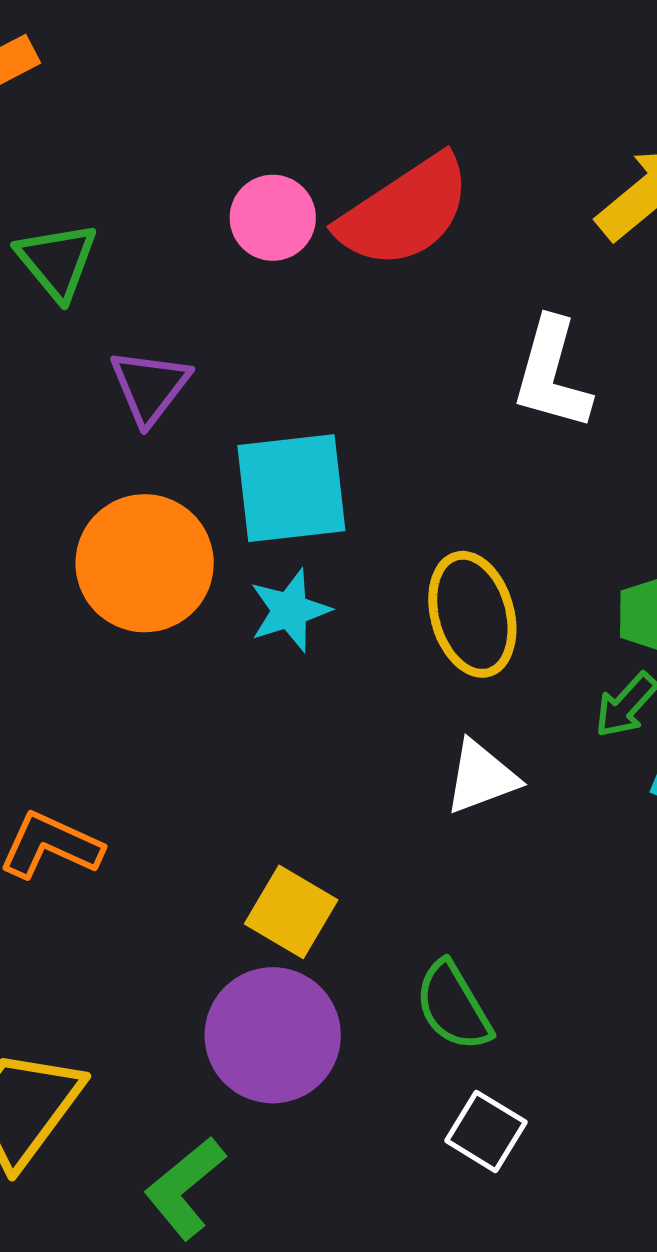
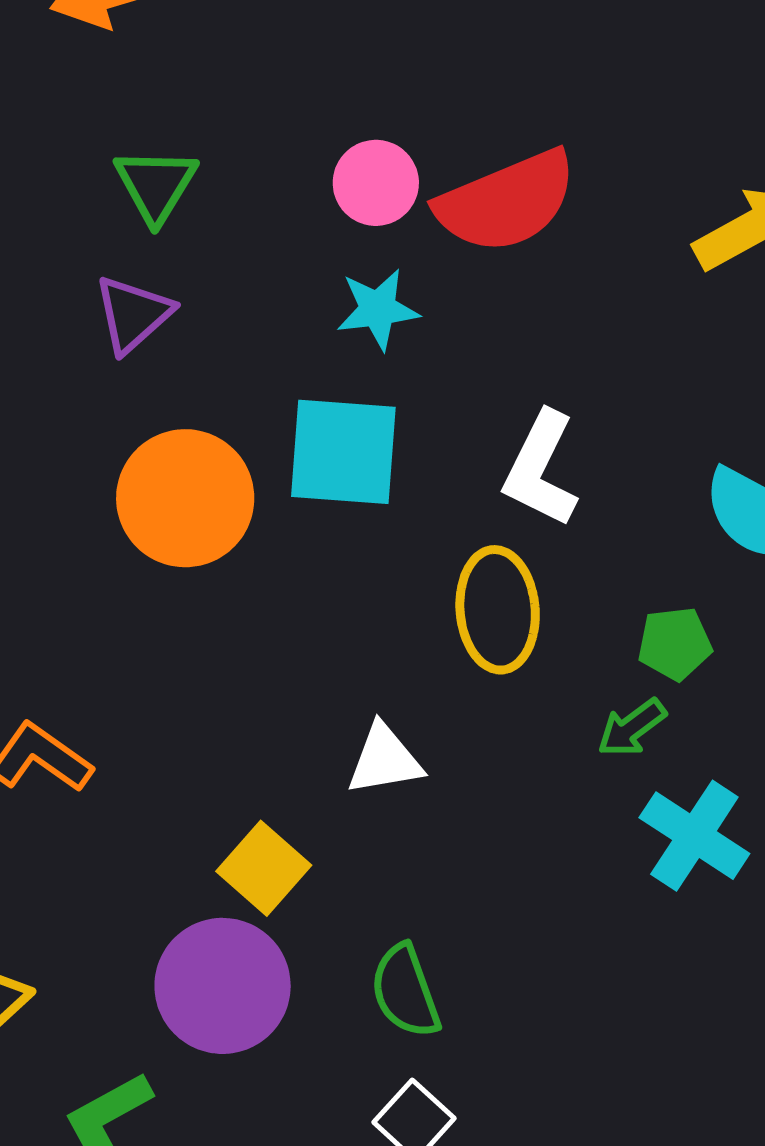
white L-shape: (552, 374) -> (541, 469), moved
purple triangle: (150, 387) -> (133, 314), moved
cyan star: (290, 610) -> (378, 309), moved
white triangle: (481, 777) -> (385, 760), moved

